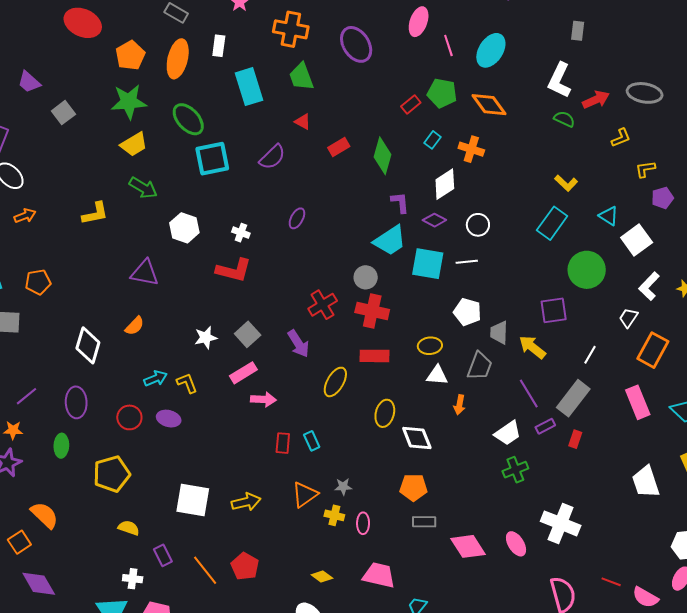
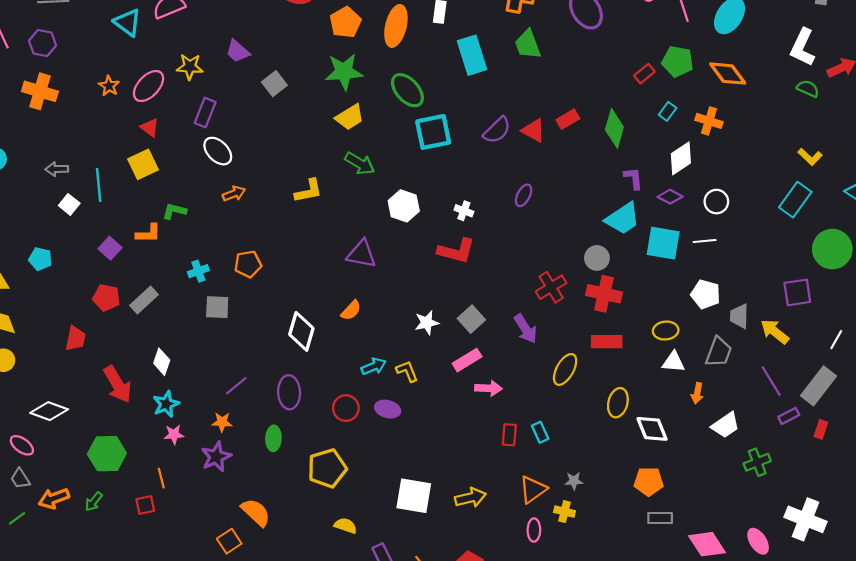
red triangle: (303, 122) -> (533, 130), moved, size x1.4
white trapezoid: (508, 433) -> (725, 425), moved
pink ellipse: (363, 523) -> (534, 530), moved

